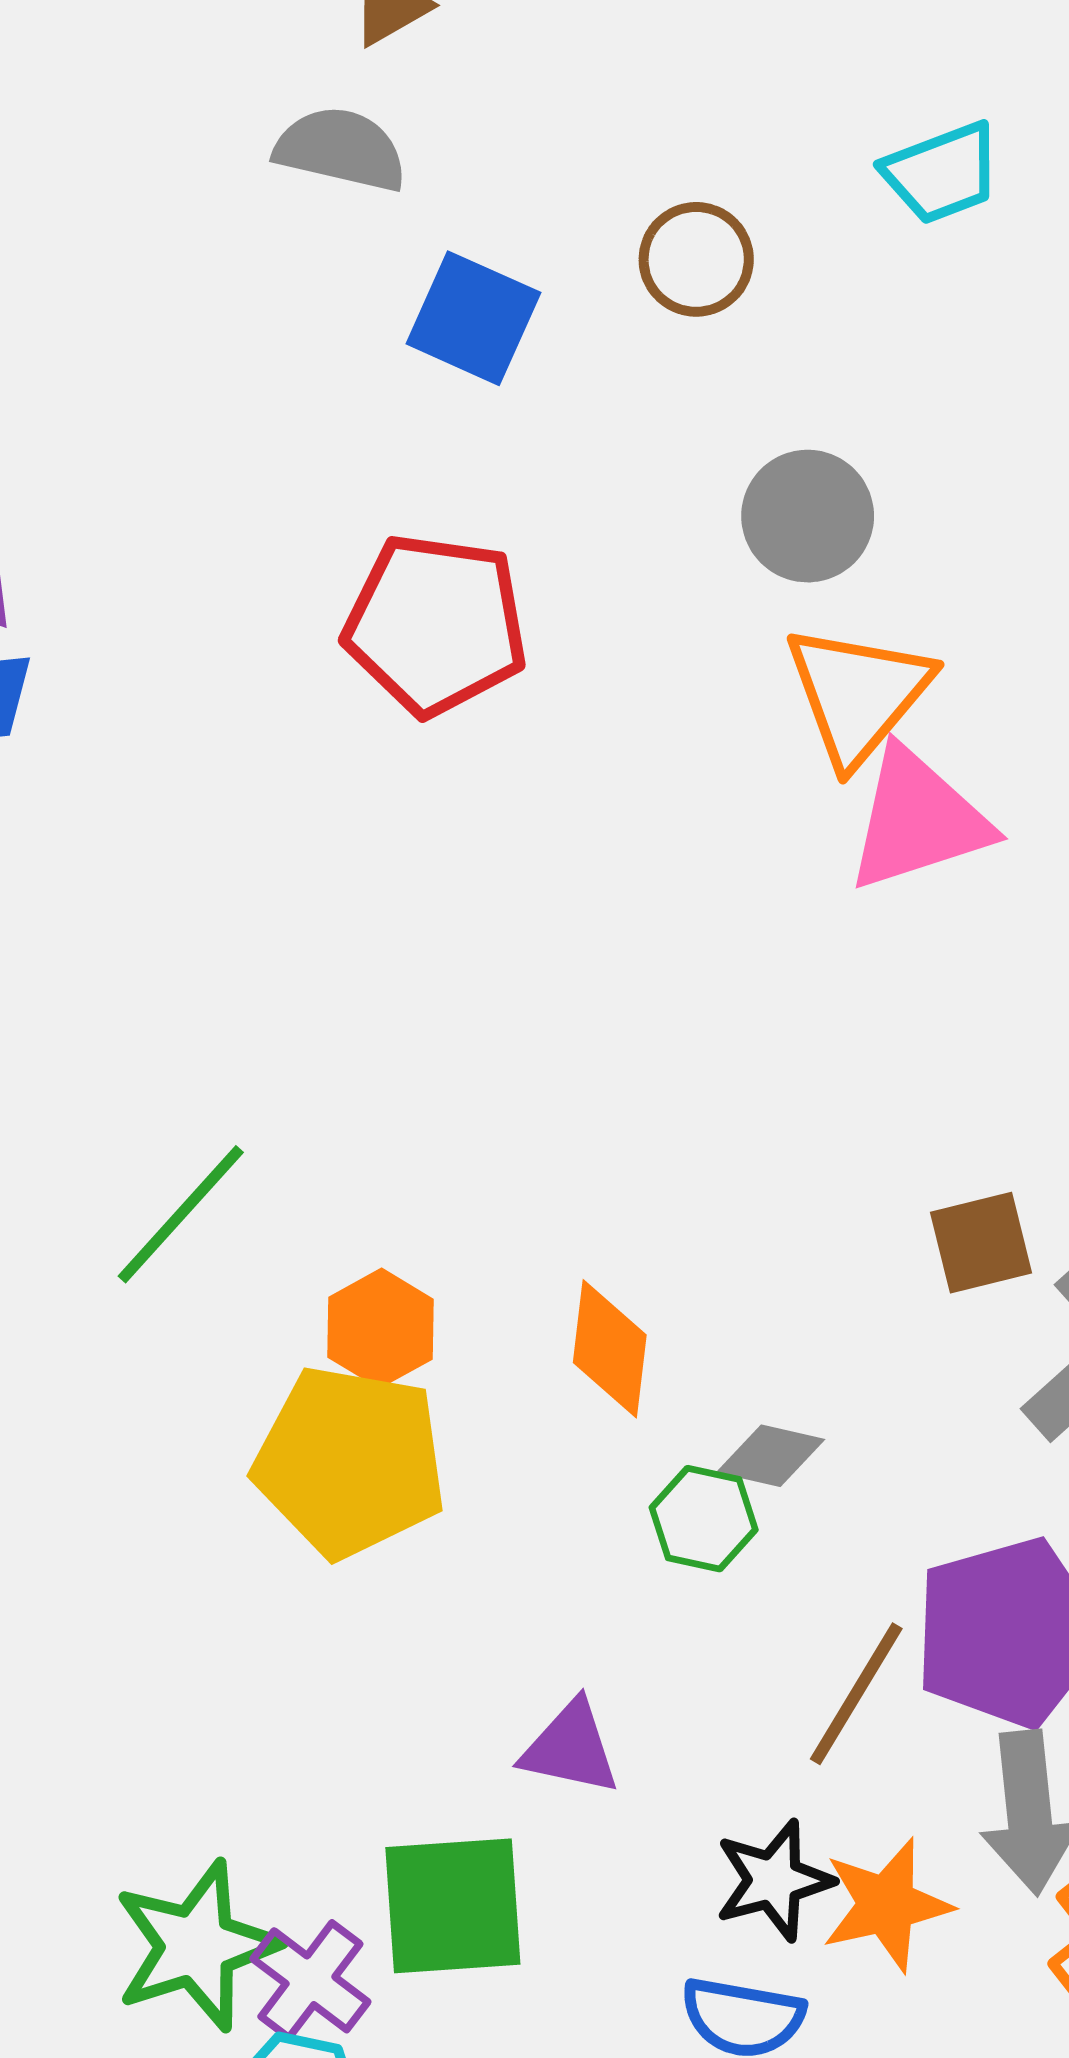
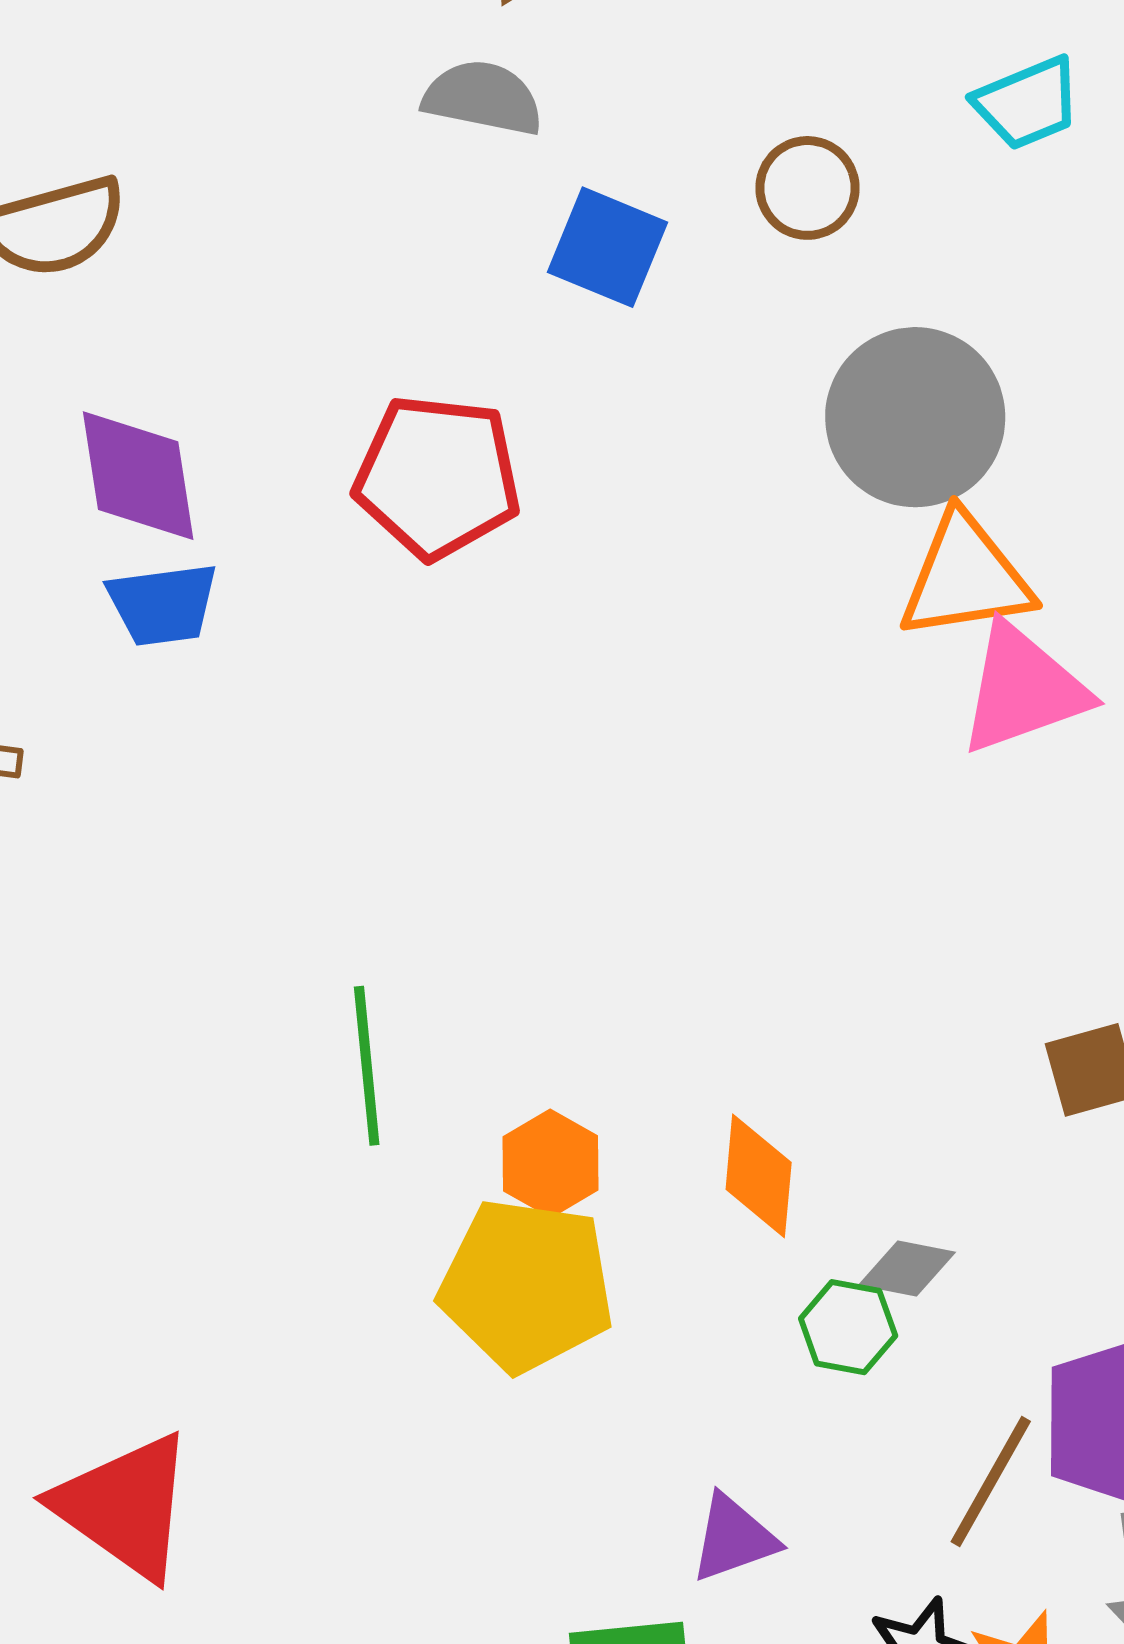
gray circle: (808, 516) -> (915, 417), size x1.5
red pentagon: (436, 625) -> (437, 477), moved
orange triangle: (858, 694) -> (966, 577), turned 43
green line: (181, 1214) -> (367, 1066), turned -46
purple triangle: (570, 1748) -> (734, 1538), turned -30

